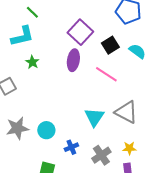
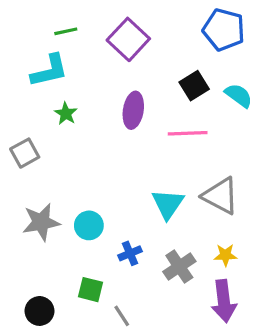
green line: (32, 12) -> (66, 31), turned -56
purple square: (80, 32) -> (128, 39), moved
pink line: (106, 74) -> (188, 133), turned -35

